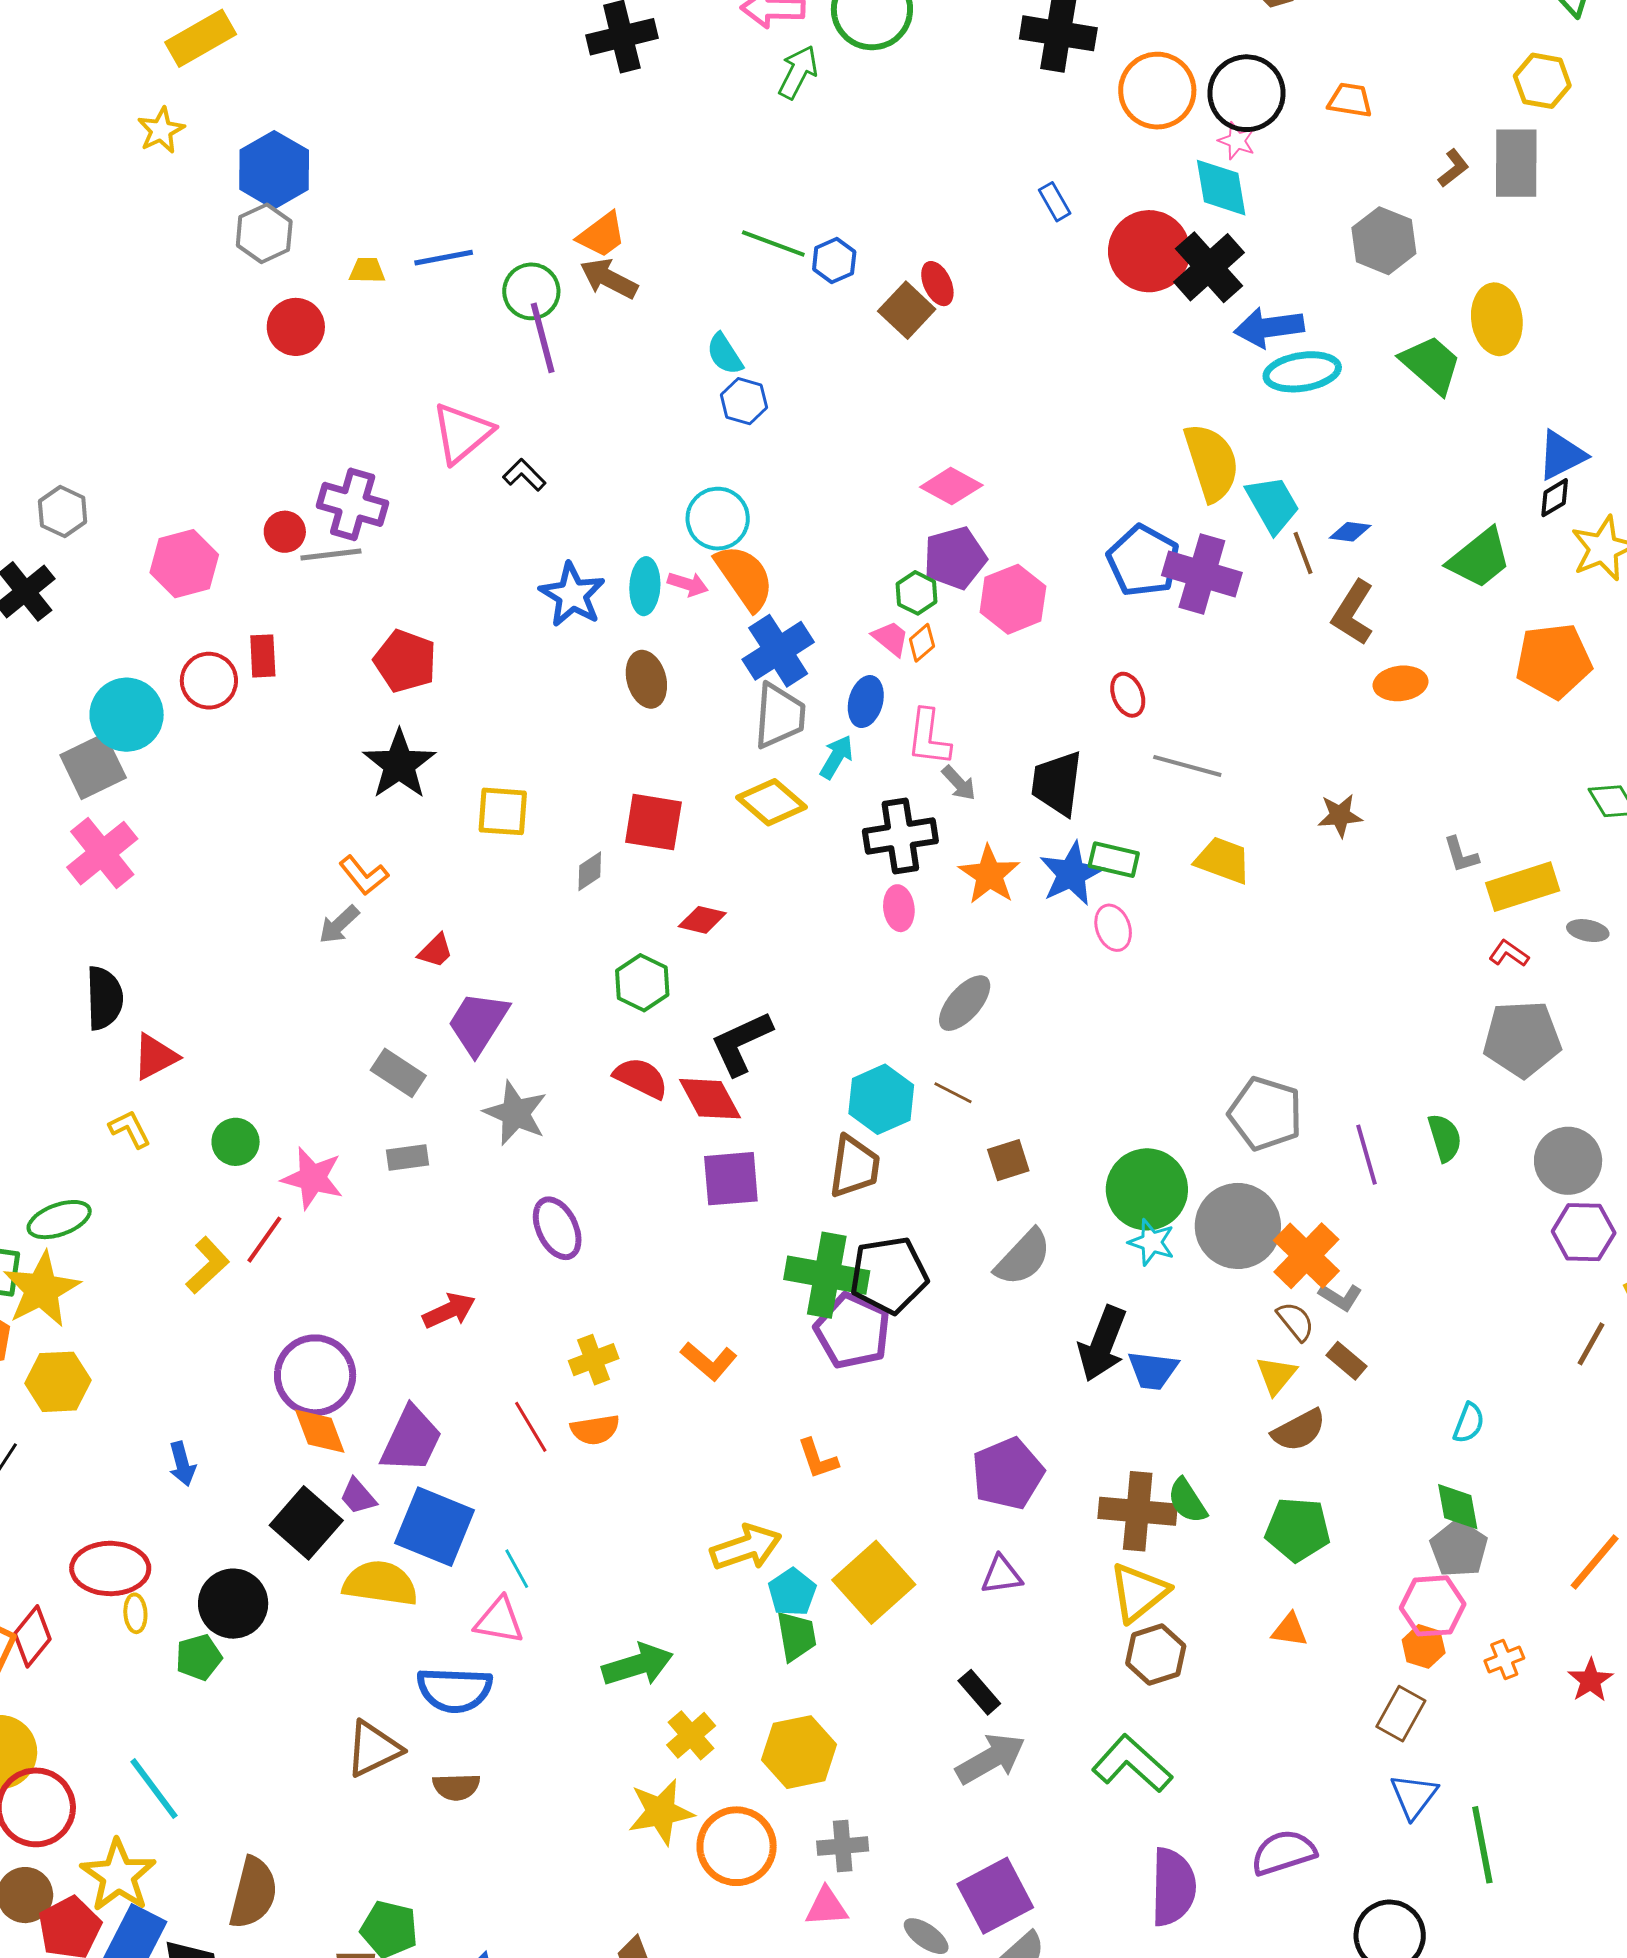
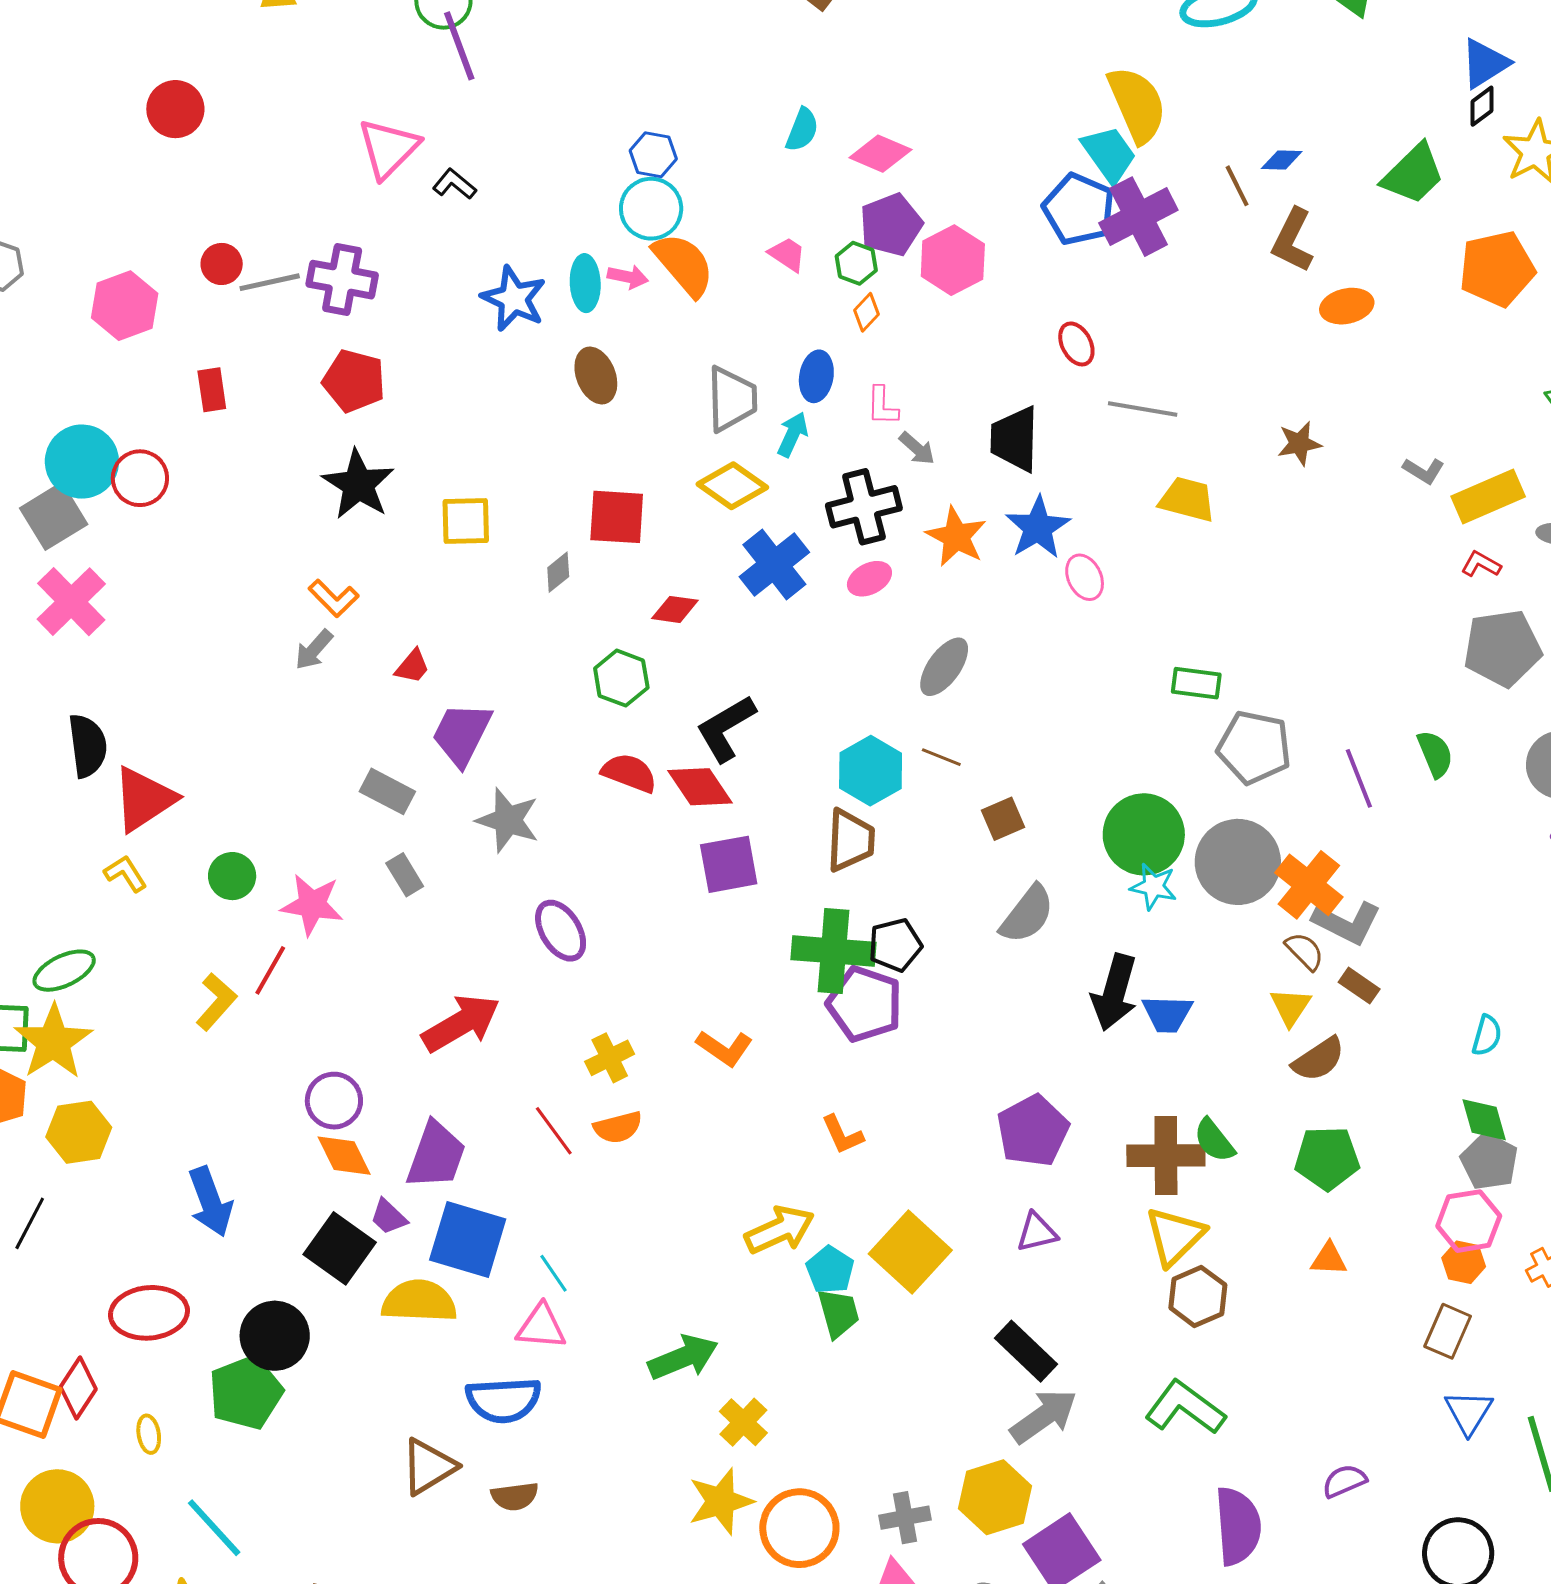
red circle: (296, 327) -> (175, 109), moved
cyan semicircle: (725, 354) -> (802, 130), moved, turned -120
blue hexagon: (744, 401) -> (653, 155), moved
purple cross: (353, 504) -> (342, 280), moved
cyan trapezoid: (1273, 504) -> (1109, 154), moved
purple cross: (1202, 574) -> (1138, 217), turned -38
pink trapezoid: (891, 638) -> (787, 254), moved
blue cross: (778, 651) -> (774, 564), moved
red circle: (209, 681) -> (140, 478), moved
pink L-shape: (929, 738) -> (882, 406), size x0.7
gray L-shape: (1461, 855) -> (1424, 471), turned -36
green rectangle: (1114, 860) -> (1196, 683), moved
pink ellipse: (899, 908) -> (869, 579), turned 75
red triangle: (155, 1057) -> (144, 799), size x1.4
gray rectangle: (407, 1157) -> (405, 875), turned 72
black pentagon: (889, 1275) -> (895, 945), size x0.7
gray L-shape: (1340, 1297) -> (1347, 923), size x1.6
red arrow: (449, 1311) -> (461, 1023), size x1.5
purple circle: (315, 1375) -> (334, 1101), size x0.7
blue arrow: (182, 1464) -> (210, 1202), size x1.6
yellow ellipse: (135, 1613) -> (149, 1434), moved
green pentagon: (199, 1657) -> (246, 1393), size x1.6
black rectangle: (979, 1692) -> (1026, 1351), size x1.4
yellow hexagon: (799, 1752) -> (995, 1497), moved
purple semicircle: (1283, 1853) -> (1344, 1481), size x0.7

